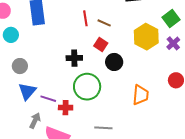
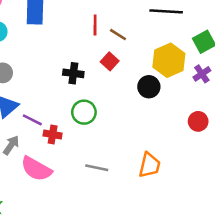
black circle: (114, 62) -> (149, 87), moved
green circle: (87, 87) -> (84, 112), size x0.7
orange trapezoid: (141, 95) -> (149, 165), moved

